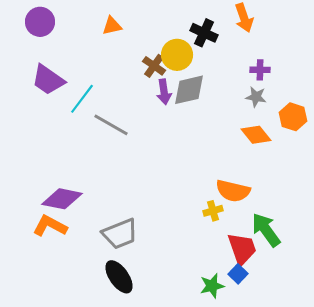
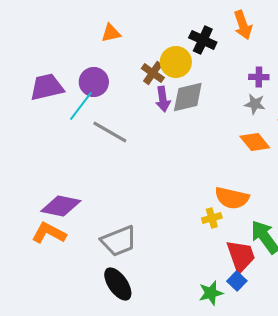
purple circle: (40, 22) -> (94, 82), moved
purple trapezoid: (48, 80) -> (47, 87), turned 132

